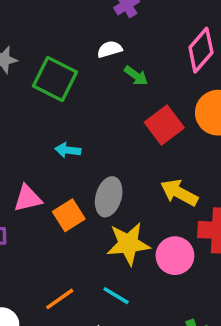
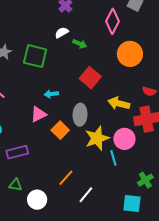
red square: (164, 125) -> (90, 78), moved
pink triangle: (28, 198) -> (38, 114), moved
cyan line: (116, 296) -> (113, 158), moved, turned 56

